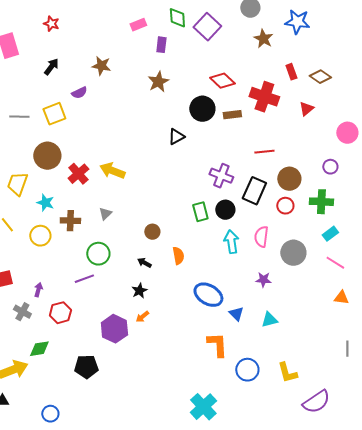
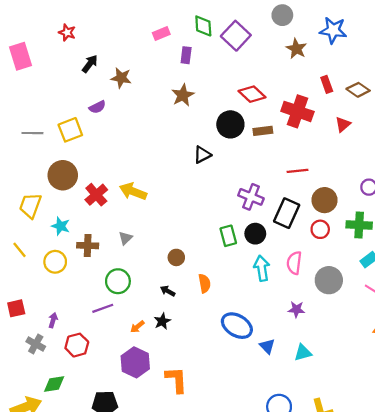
black arrow: (51, 67) -> (90, 64), moved
orange arrow: (142, 317) -> (137, 327), moved
orange L-shape: (217, 345) -> (176, 380), moved

